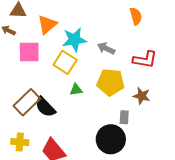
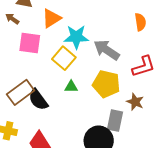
gray arrow: (106, 48) -> (107, 50), size x1.5
red L-shape: (145, 60) -> (144, 66), turned -35
gray rectangle: (124, 117) -> (115, 121), size x1.5

